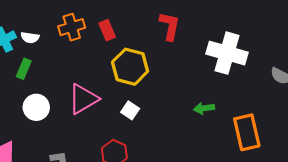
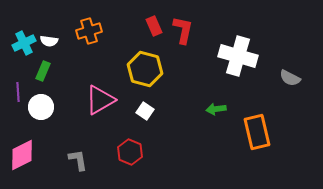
red rectangle: (107, 30) -> (154, 26), moved
white circle: (36, 107) -> (41, 107), moved

